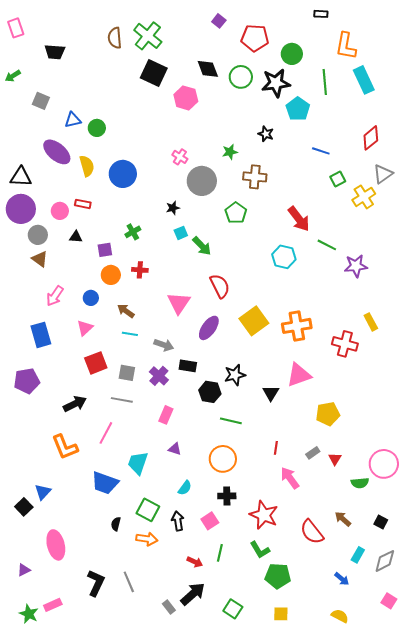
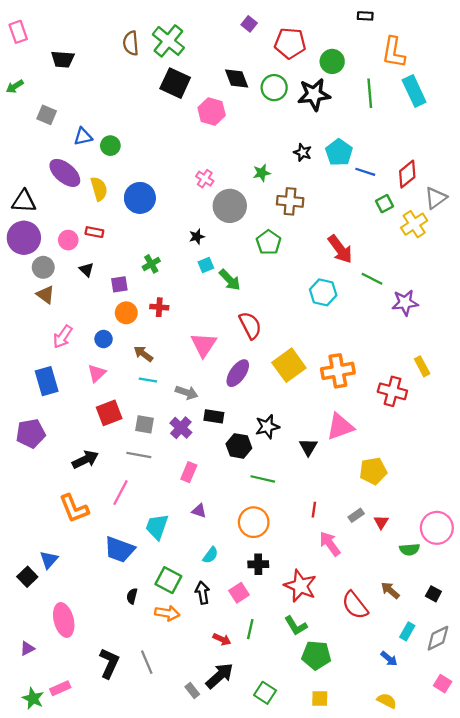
cyan pentagon: (298, 109) -> (339, 152), moved
red diamond: (371, 138) -> (407, 174), moved
black triangle: (76, 237) -> (86, 270), turned 40

